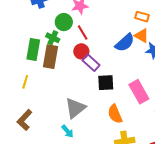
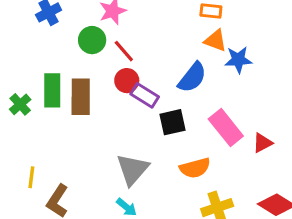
green cross: (53, 38) -> (20, 104), moved, turned 32
blue semicircle: (125, 43) -> (192, 77), moved
yellow line: (25, 82) -> (31, 177), moved
orange semicircle: (115, 114) -> (195, 168), turned -72

